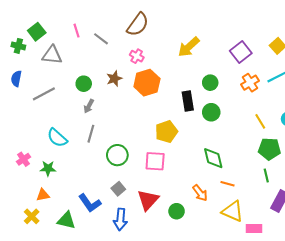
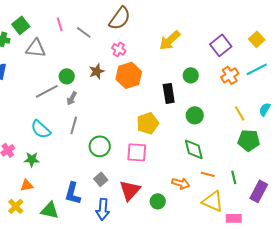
gray line: (44, 94) -> (47, 91), moved
green circle: (211, 112) -> (195, 115), moved
green line: (266, 176) -> (234, 177), moved
orange arrow: (200, 193) -> (181, 183), turned -36
blue L-shape: (90, 203) -> (73, 193), turned 50

